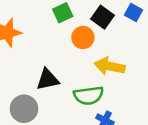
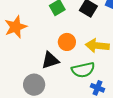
orange circle: (83, 37) -> (67, 42), moved

